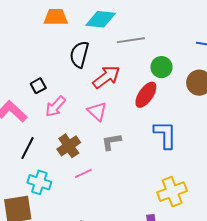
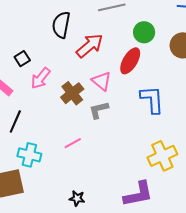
pink triangle: (97, 111) -> (102, 81), moved
brown cross: (69, 146) -> (72, 93), moved

